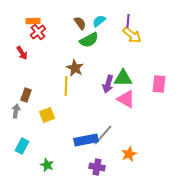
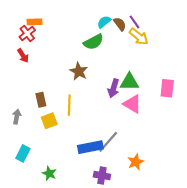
purple line: (128, 21) -> (135, 22), turned -40
brown semicircle: (80, 23) -> (120, 24), moved
red cross: (38, 32) -> (27, 33), moved
yellow line: (66, 86) -> (69, 105), moved
brown rectangle: (26, 95) -> (41, 100), moved, turned -32

